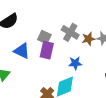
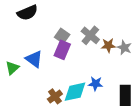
blue triangle: (22, 51) -> (34, 59), moved
blue star: (75, 63) -> (96, 84), moved

